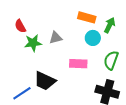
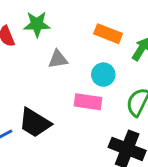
cyan circle: (93, 38) -> (103, 75), moved
green star: (33, 43) -> (37, 24), moved

